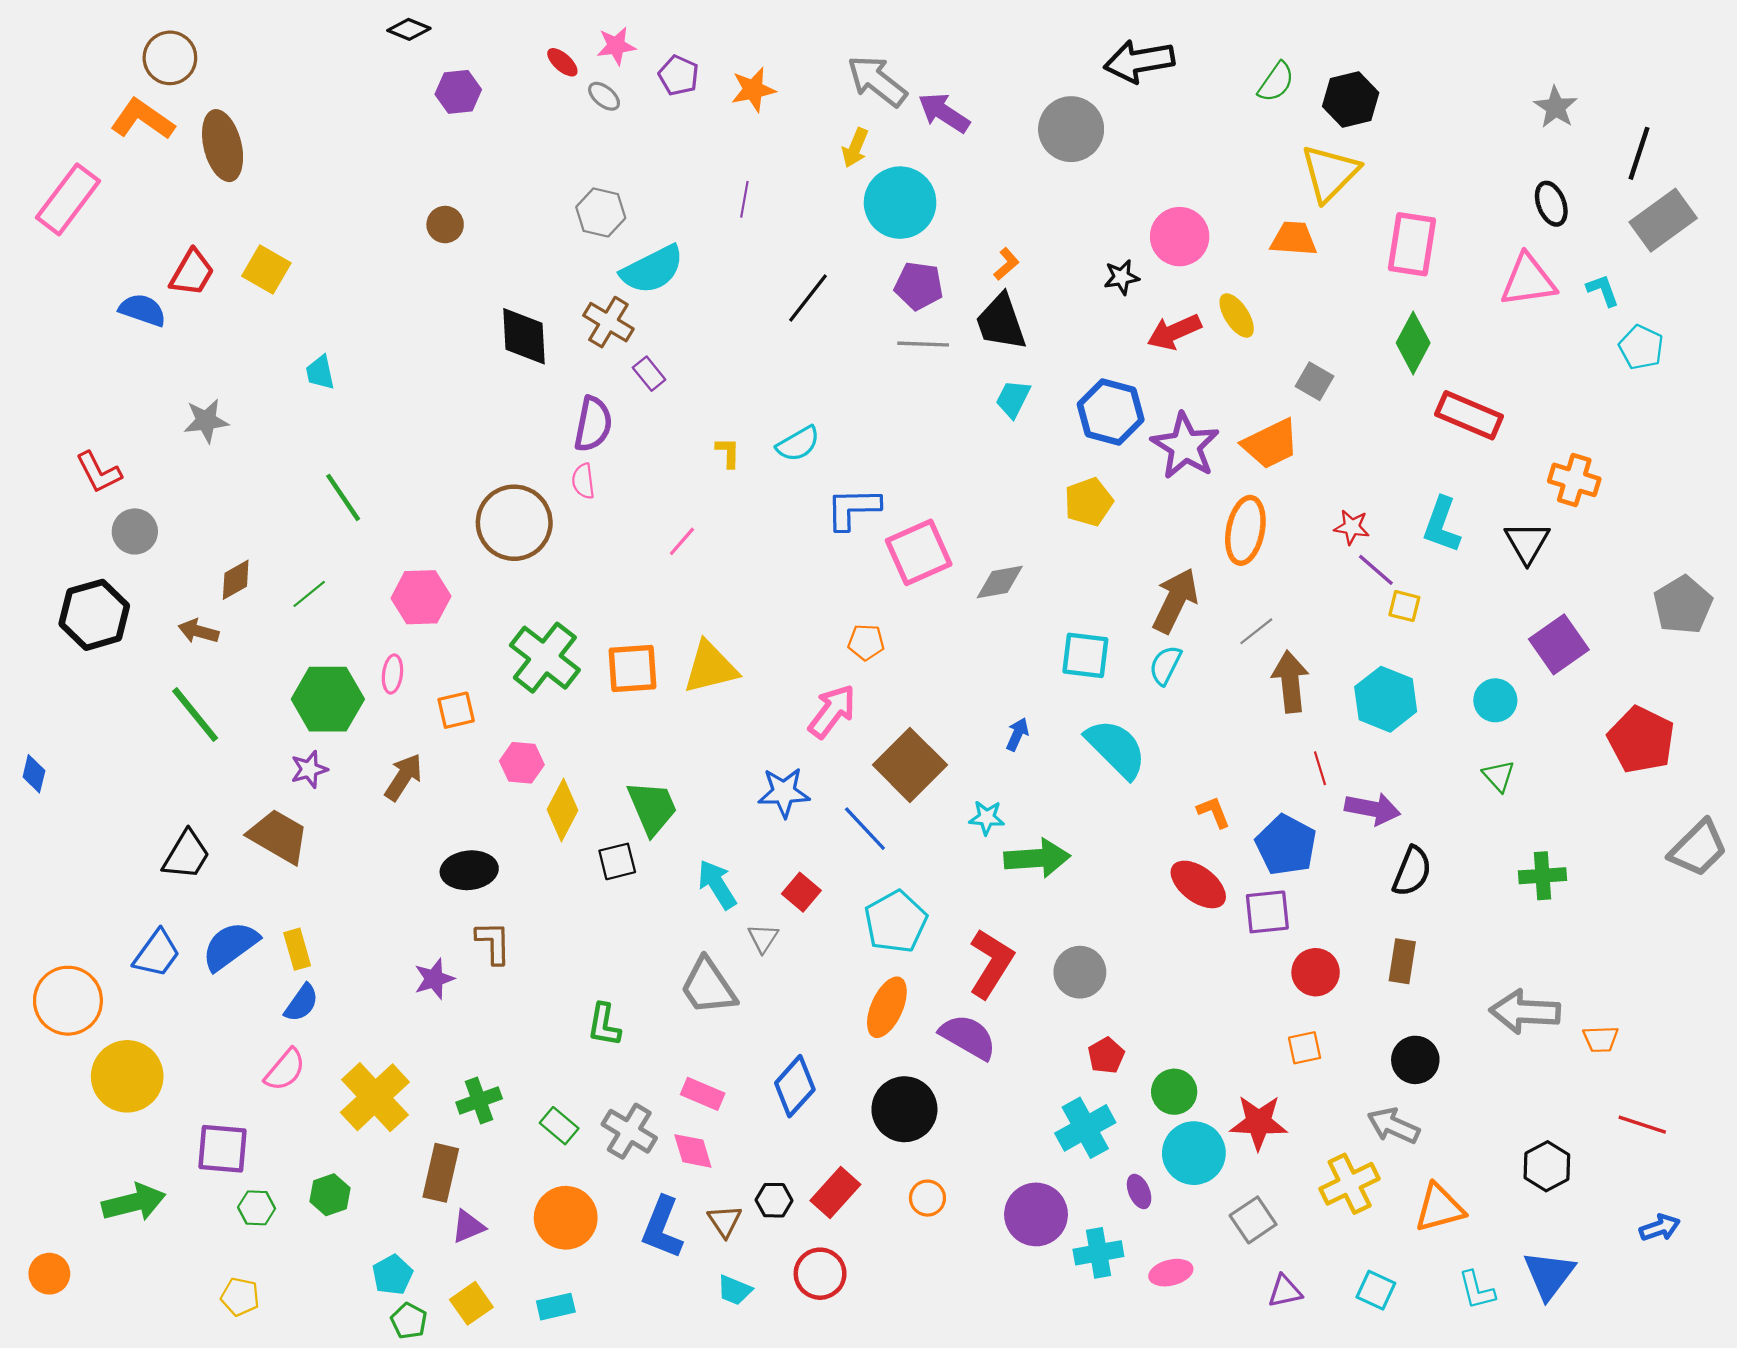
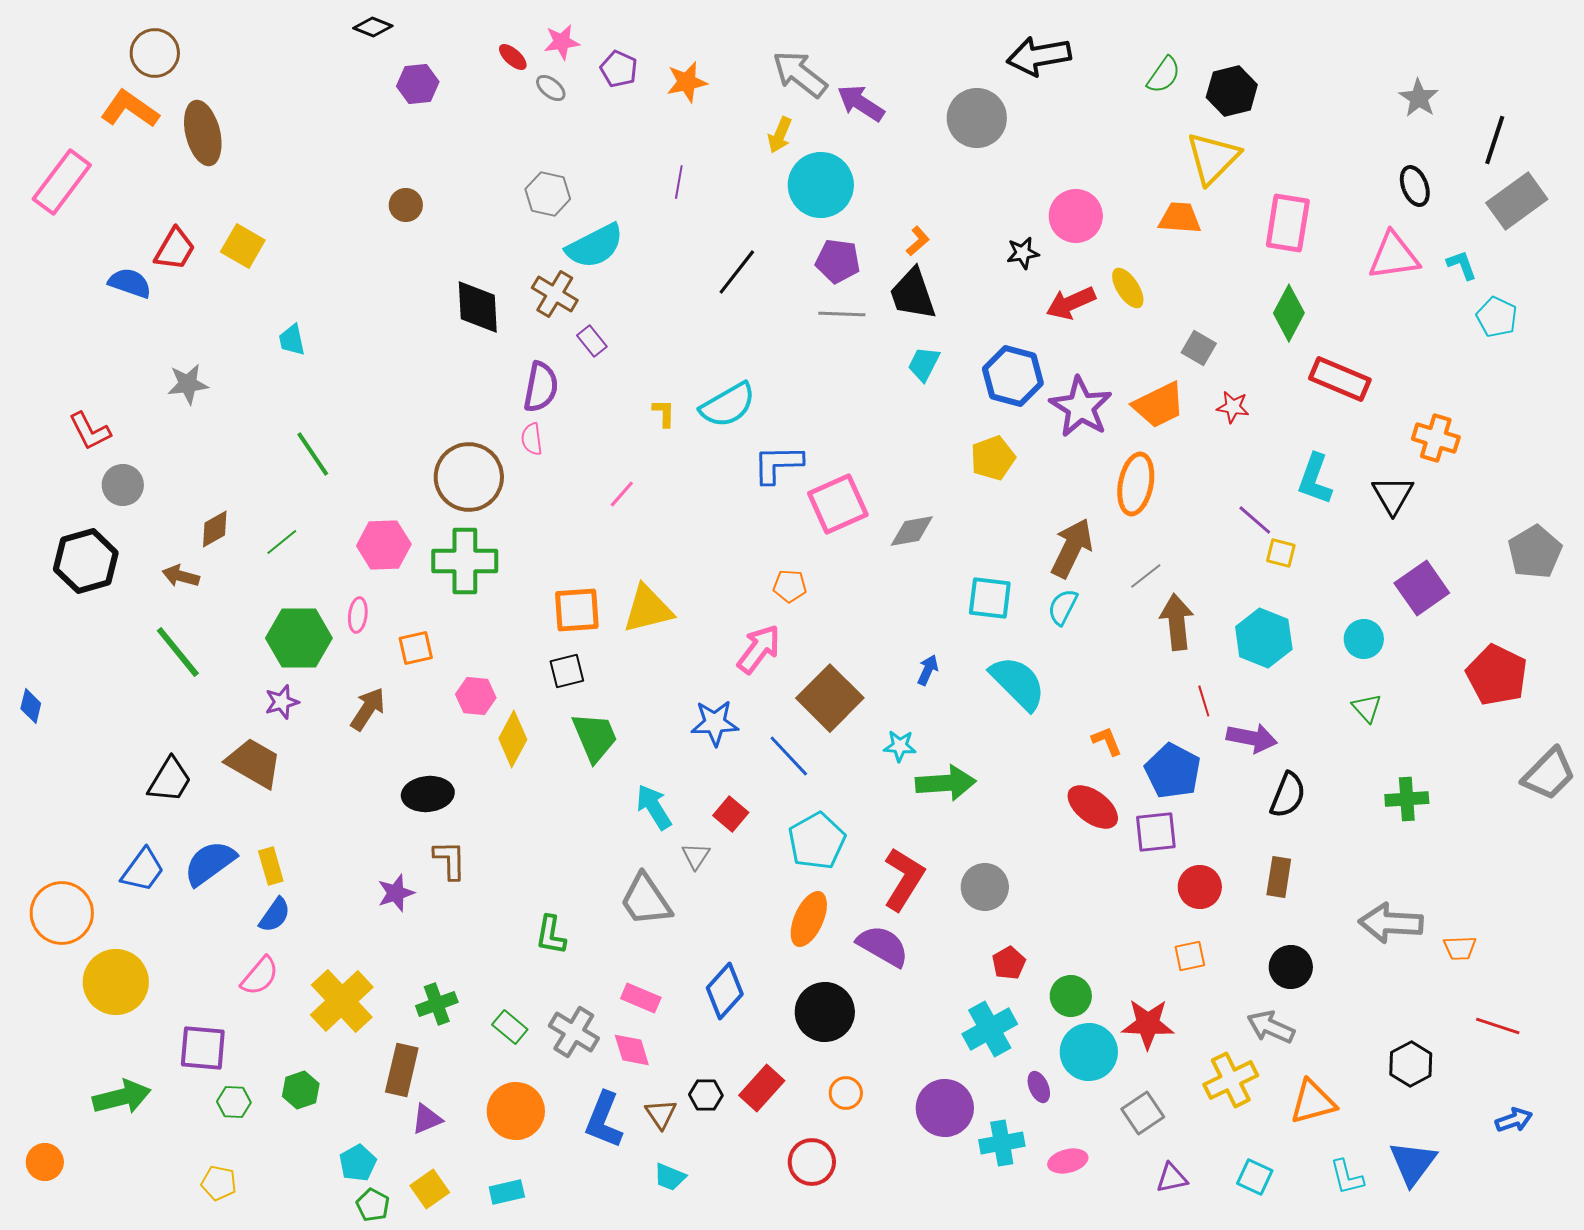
cyan semicircle: (798, 444) -> (728, 405), size x1.4
red star: (1352, 527) -> (1233, 407), moved
green cross: (545, 658) -> (465, 561), moved, turned -38
black square: (617, 861) -> (567, 671), moved
red circle: (820, 1274) -> (812, 1162), moved

